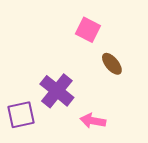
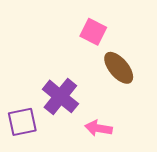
brown ellipse: (112, 64) -> (119, 68), size x1.4

